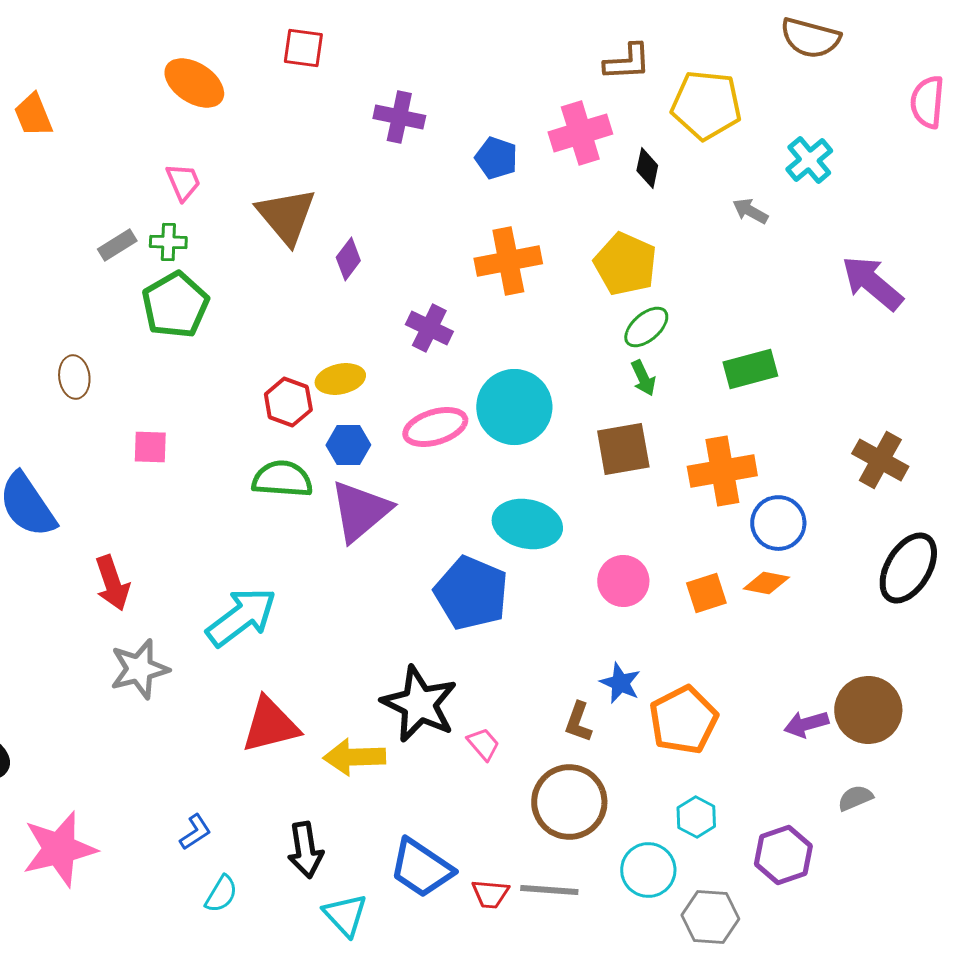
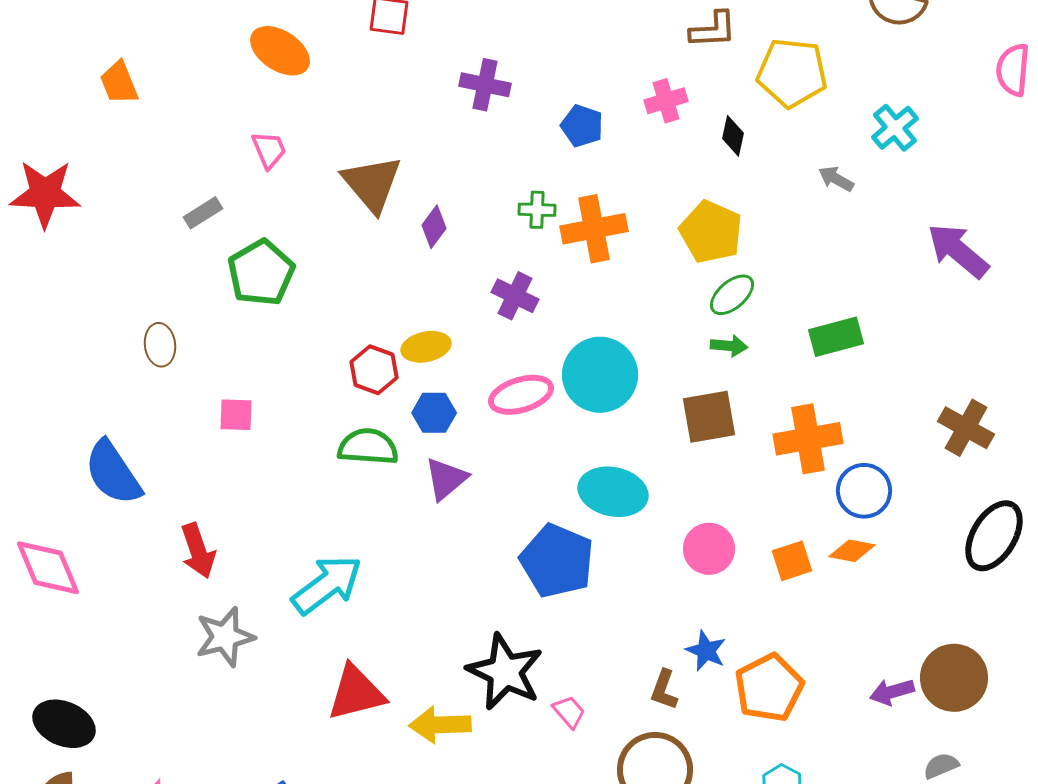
pink cross: (580, 133) -> (666, 101), size x0.7
green cross: (168, 242) -> (537, 210), moved
green arrow: (643, 378) -> (729, 346), turned -60
purple triangle: (360, 511) -> (446, 479), size x0.7

